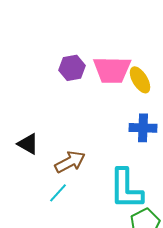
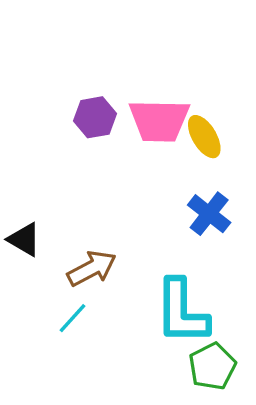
blue cross: (143, 128) -> (209, 214), turned 36

